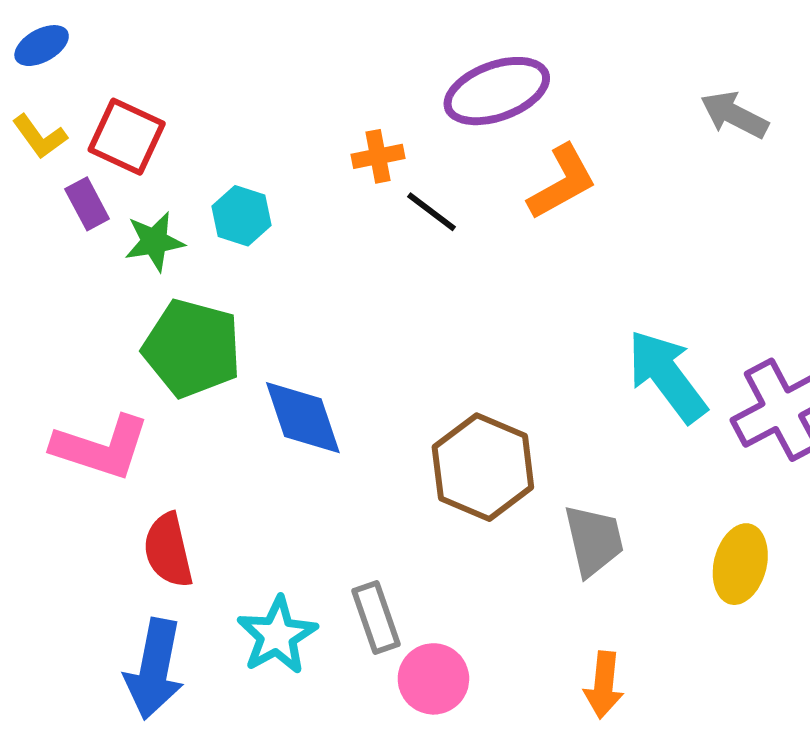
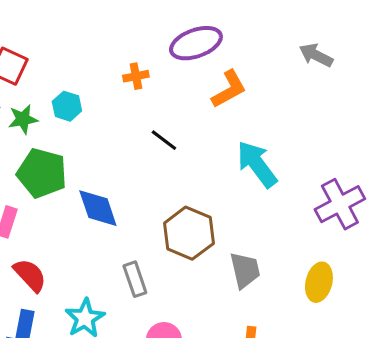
black line: (431, 212) -> (164, 140), moved
cyan arrow: (667, 376) -> (257, 164), moved
red semicircle: (168, 550) -> (30, 275), turned 150
gray rectangle: (376, 618) -> (135, 279), moved

